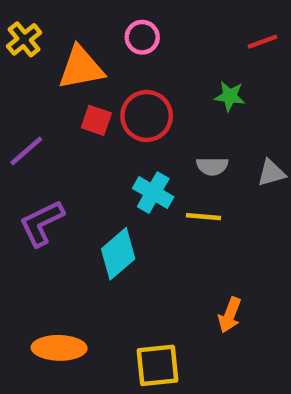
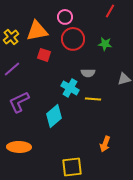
yellow cross: (24, 39) -> (11, 37), moved
red line: (263, 42) -> (110, 11), moved, turned -40
red circle: (147, 116) -> (73, 39), moved
gray semicircle: (212, 166) -> (88, 73), moved
orange ellipse: (59, 348) -> (19, 147), moved

